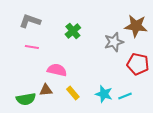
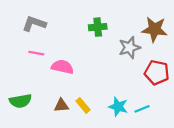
green cross: (73, 31) -> (98, 27), moved, turned 35
pink semicircle: (57, 70) -> (62, 67), moved
brown triangle: (46, 90) -> (61, 105), moved
green semicircle: (26, 99) -> (20, 101), moved

